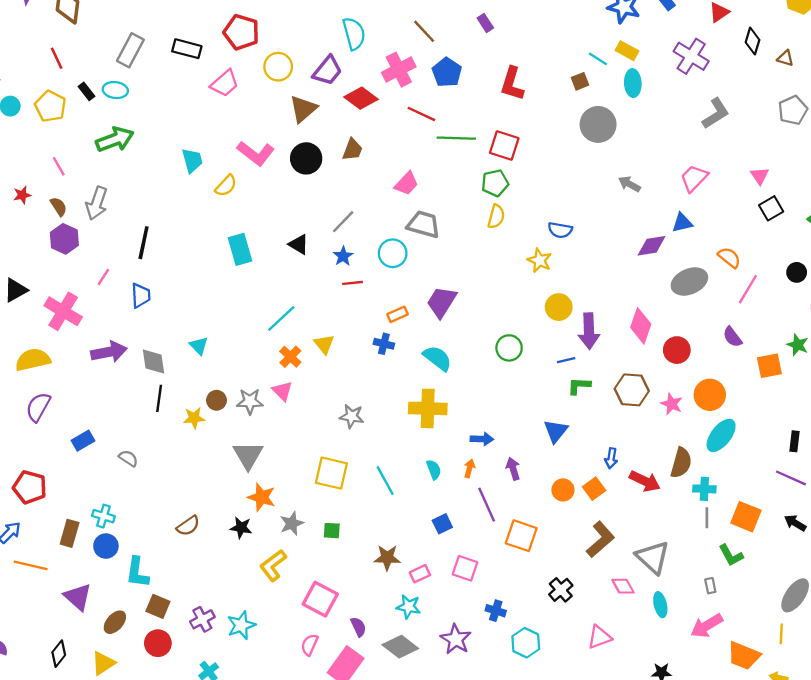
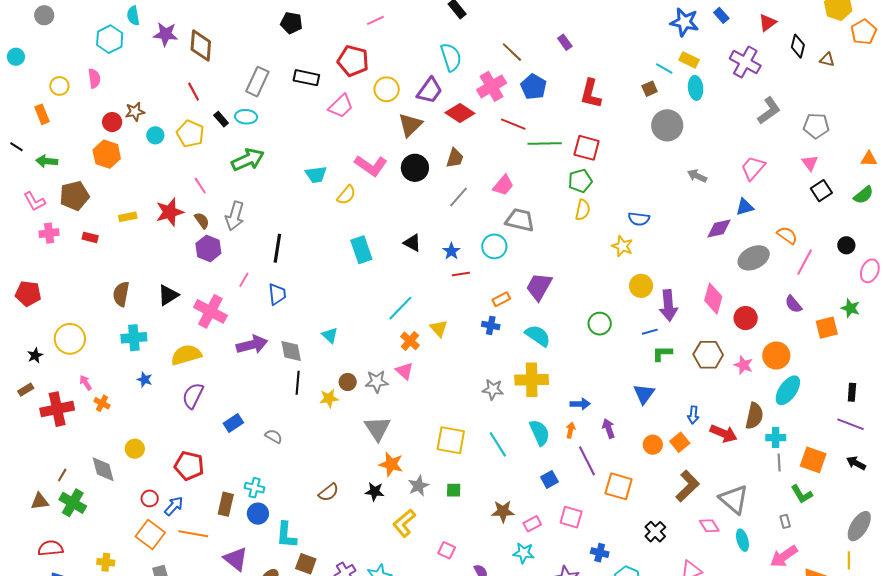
gray pentagon: (793, 110) -> (816, 126), moved, turned 30
cyan trapezoid: (192, 160) -> (316, 175), turned 100
red star: (22, 195) -> (170, 212), size x1.8
gray line: (343, 222) -> (458, 197), moved
gray star: (352, 416) -> (493, 389), moved
cyan semicircle: (434, 470) -> (540, 433), size x1.5
pink square: (320, 599) -> (447, 550), size x0.6

